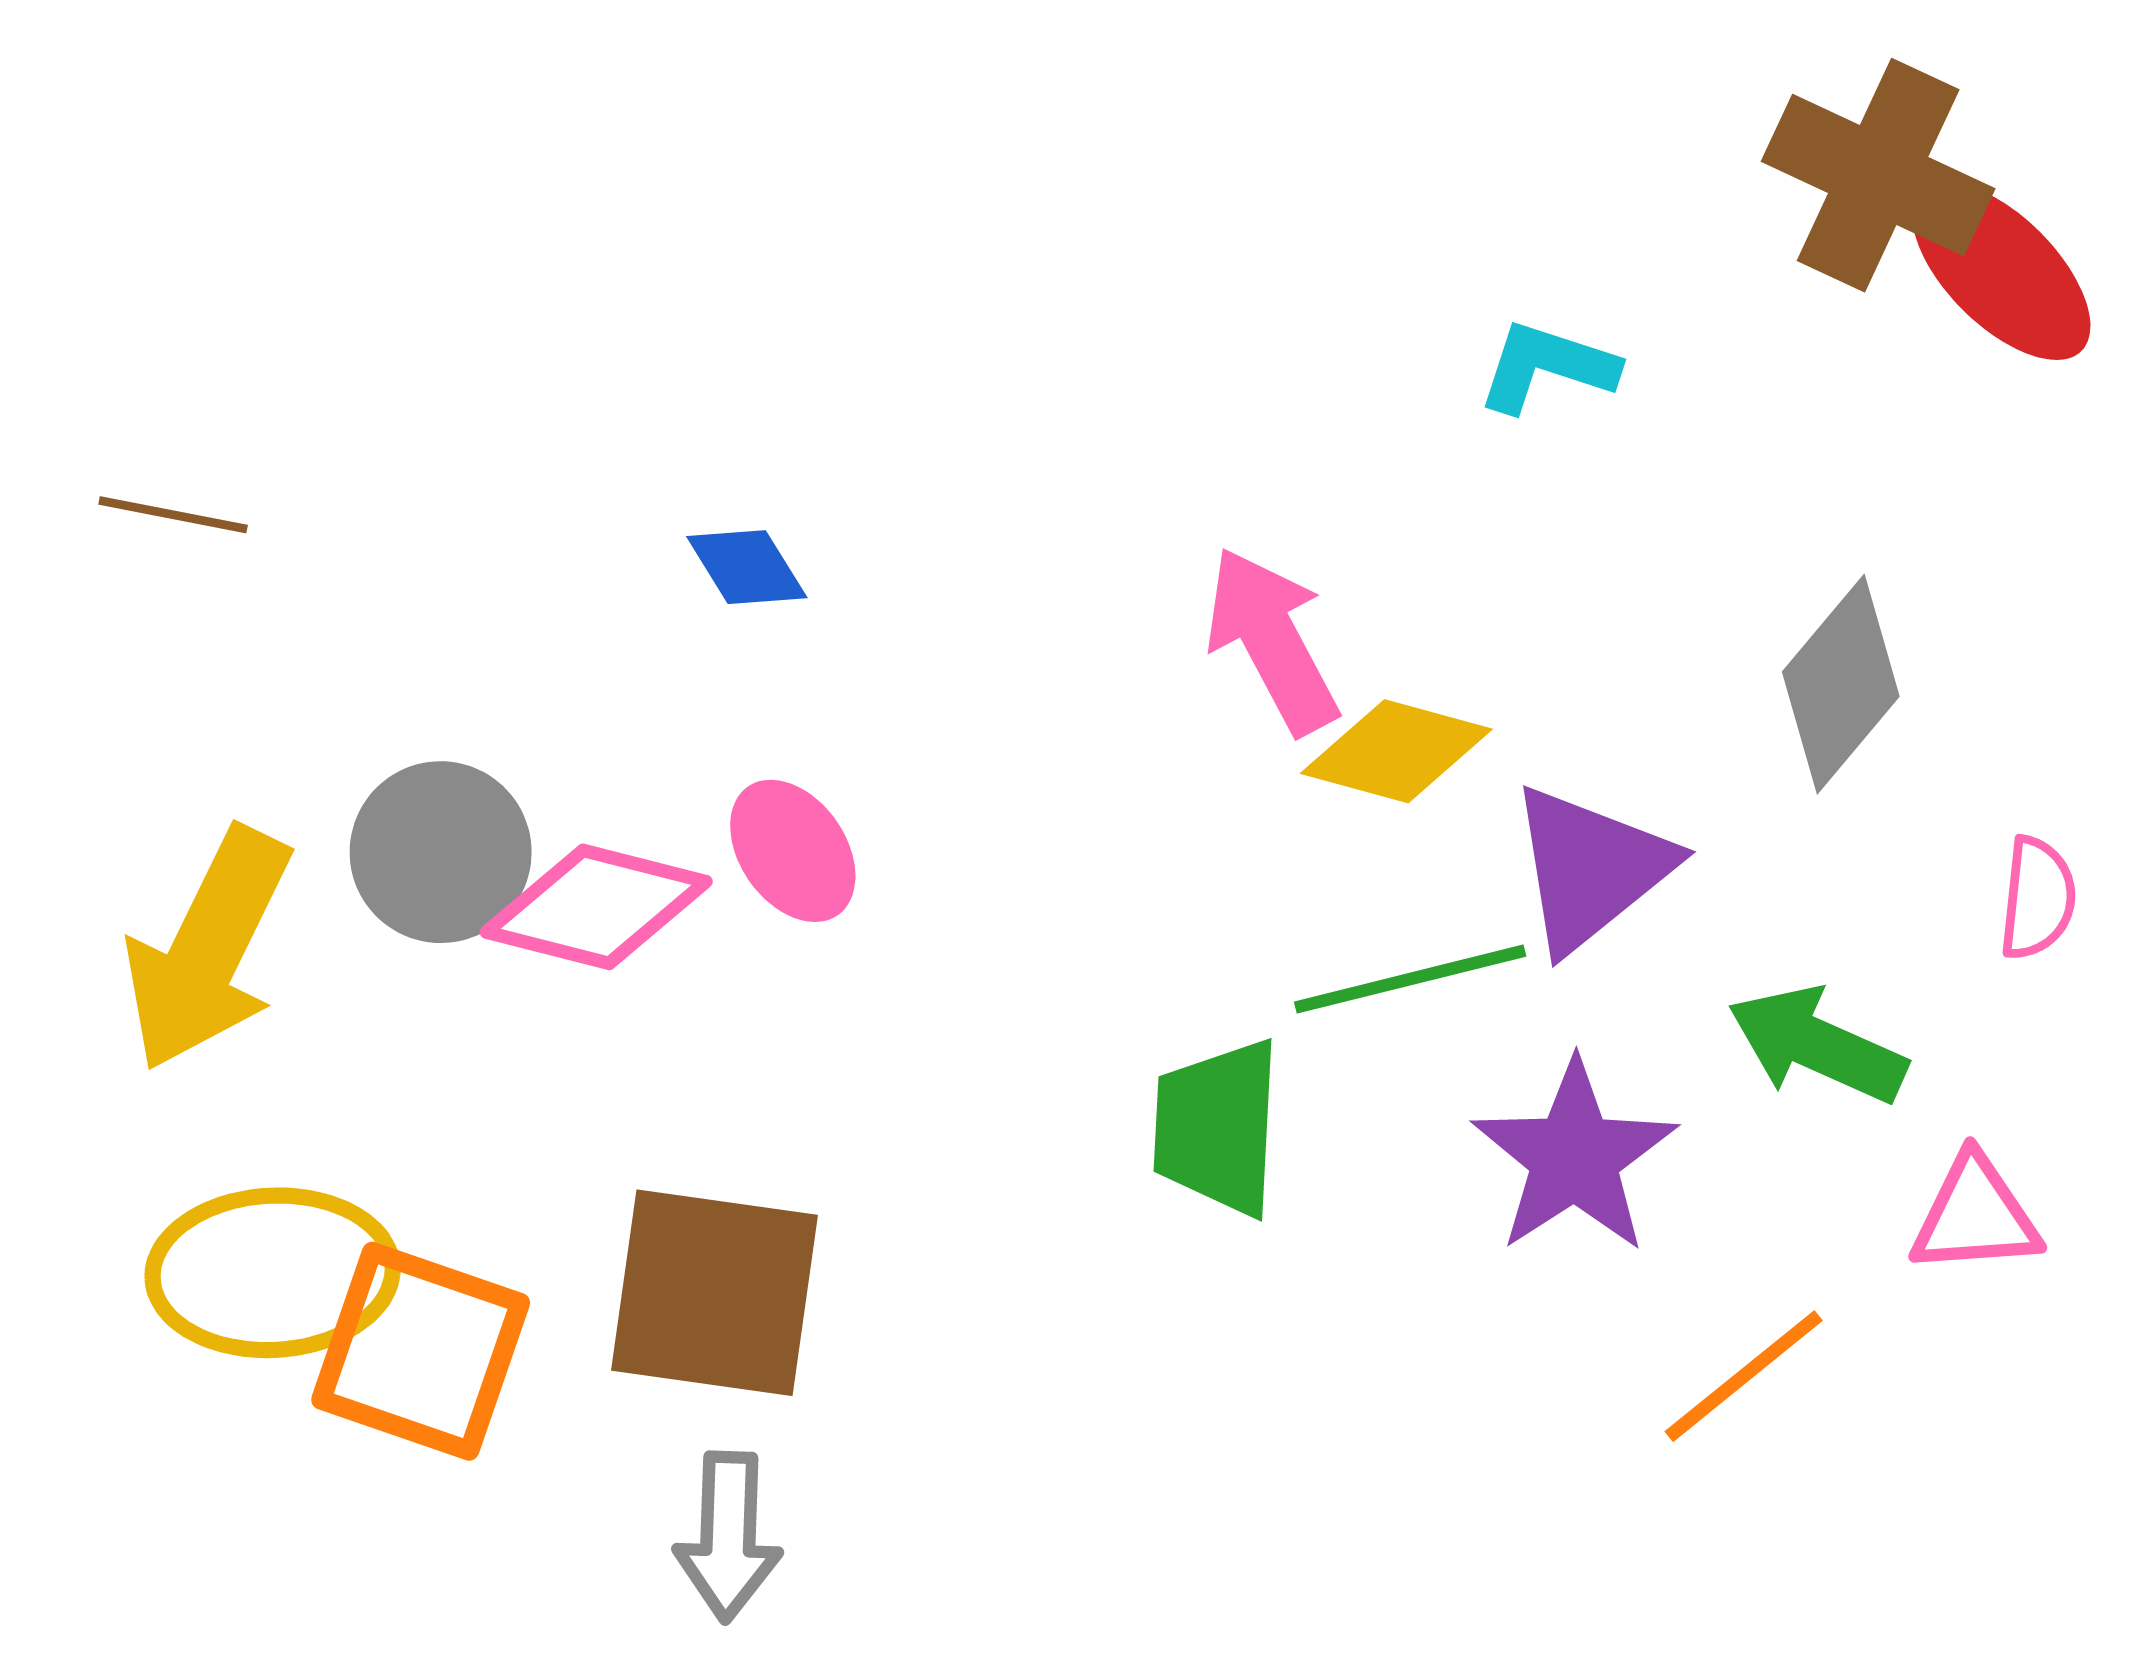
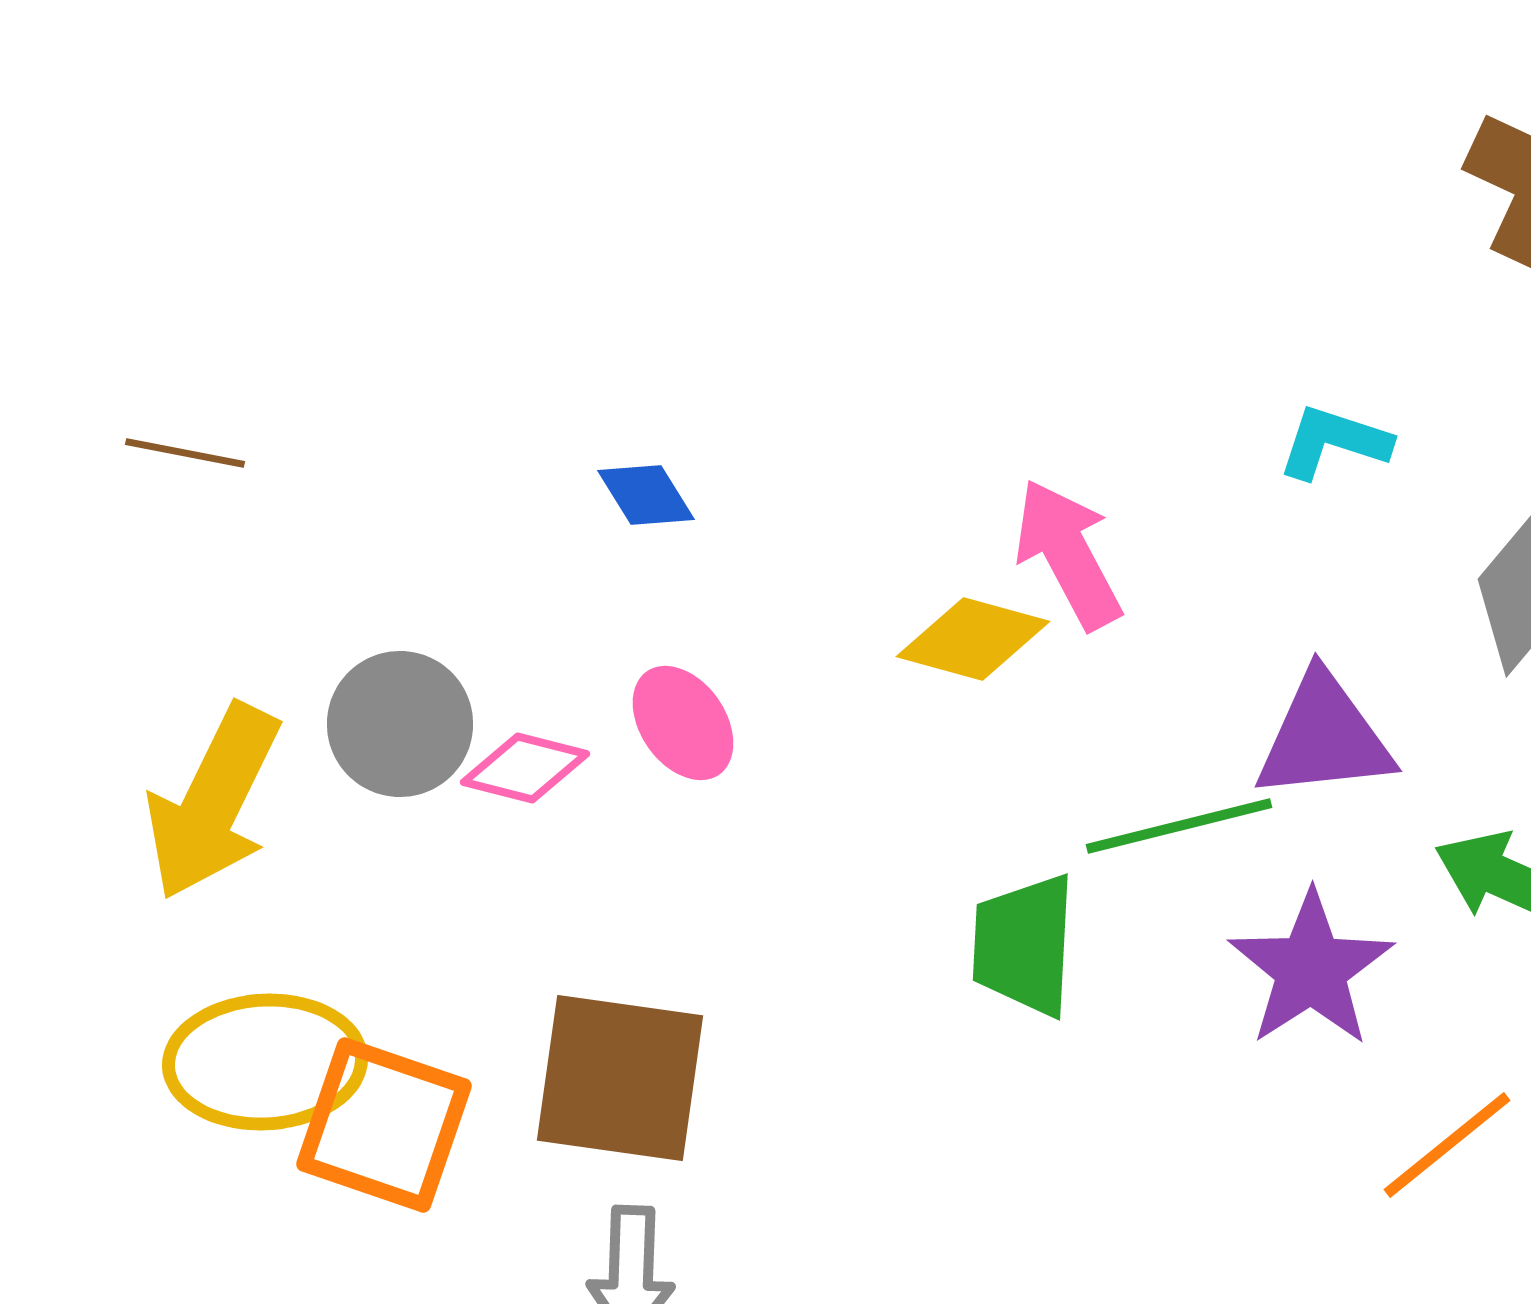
cyan L-shape: (1547, 367) -> (1334, 442), moved
yellow diamond: (1396, 751) -> (973, 639), moved
purple triangle: (1591, 868) -> (1324, 737), turned 33
pink diamond: (596, 907) -> (525, 768), size x0.7

